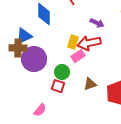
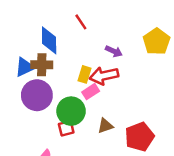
brown cross: (18, 48) -> (42, 65), moved
green circle: (62, 72) -> (71, 111), size x1.5
red square: (58, 86) -> (66, 128), turned -32

